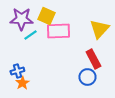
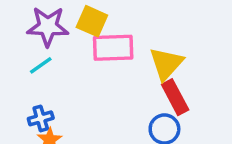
yellow triangle: (99, 29) -> (166, 64), moved
cyan line: (30, 35) -> (41, 65), moved

